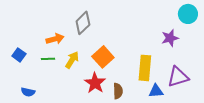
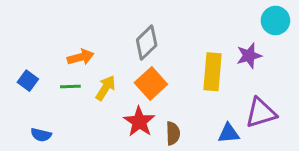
gray diamond: (83, 23) -> (147, 42), moved
yellow rectangle: (145, 68) -> (212, 72), moved

